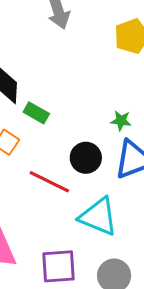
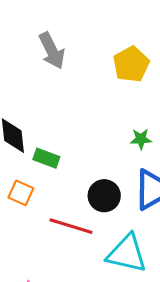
green star: (121, 121) -> (141, 139), moved

